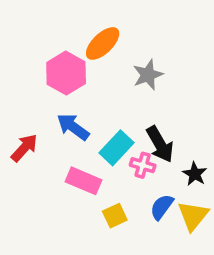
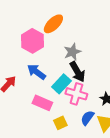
gray star: (148, 75) -> (72, 52), moved
black arrow: (160, 144) -> (77, 72), moved
pink cross: (143, 165) -> (76, 94), size x1.5

